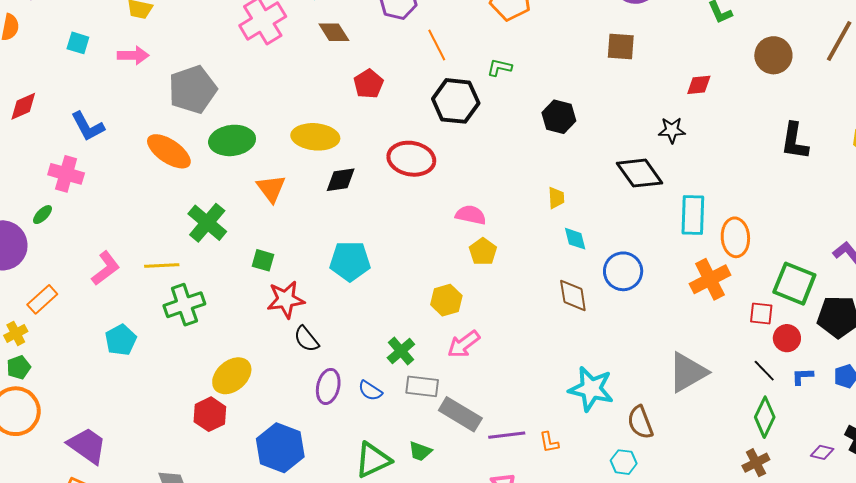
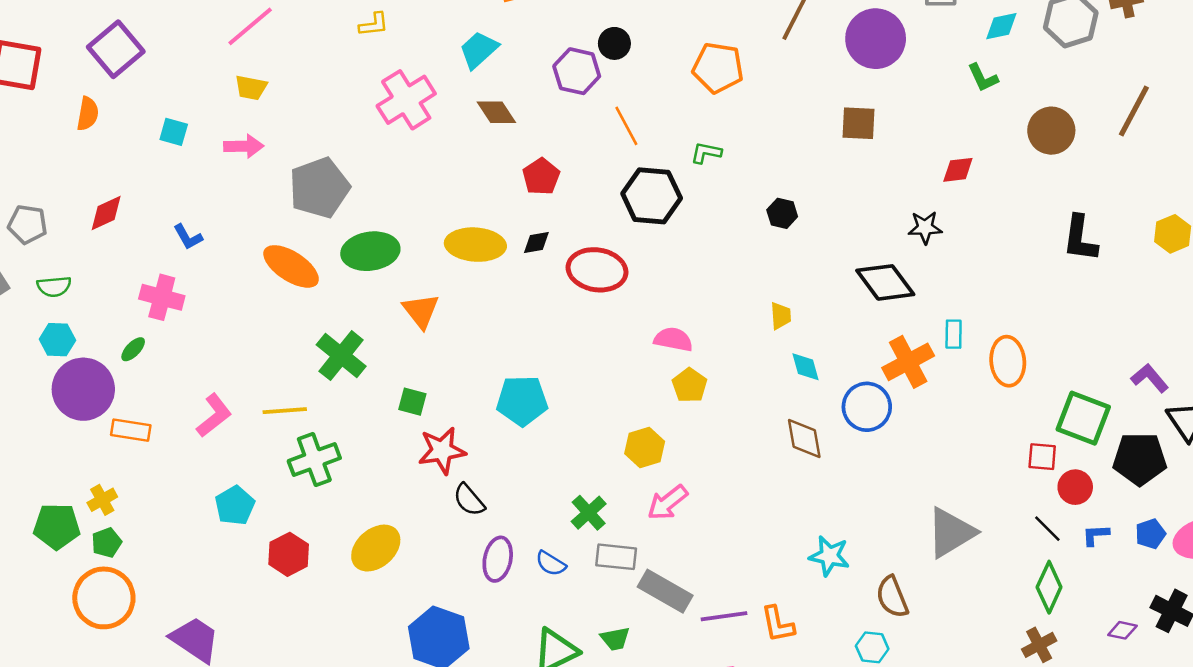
black hexagon: (559, 117) -> (782, 213), size x0.7
blue L-shape: (88, 126) -> (188, 237), size x0.7
black diamond: (341, 180) -> (536, 242), moved, size x0.7
cyan rectangle: (693, 215) -> (954, 334), size x0.6
orange cross: (710, 279) -> (908, 362), moved
orange rectangle: (42, 299) -> (131, 430), moved, turned 52
cyan star: (591, 389) -> (829, 556), size x0.7
red hexagon: (210, 414) -> (289, 554), moved
orange L-shape: (549, 442) -> (778, 624), size x1.4
green trapezoid: (420, 451) -> (615, 639), turned -30

